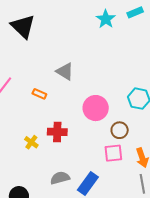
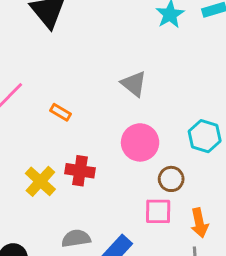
gray triangle: (65, 72) -> (134, 84), moved
yellow cross: (31, 142) -> (40, 181), size x1.5

